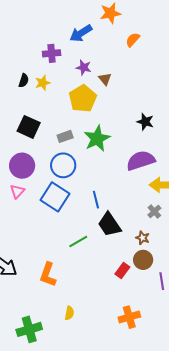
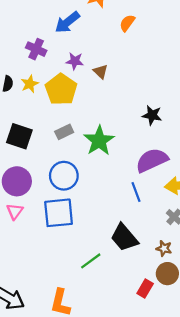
purple cross: (52, 53) -> (36, 49), turned 36
yellow pentagon: (83, 98) -> (61, 89), moved
gray rectangle: (65, 136) -> (64, 132), moved
blue square: (55, 197) -> (59, 213), turned -32
blue line: (96, 200) -> (136, 192), moved

